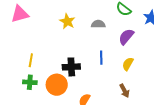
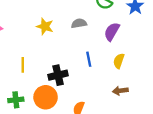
yellow line: (31, 60) -> (23, 65), moved
brown arrow: (124, 91) -> (120, 91), turned 120

